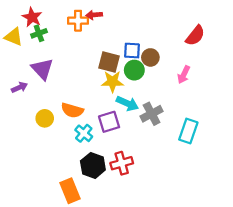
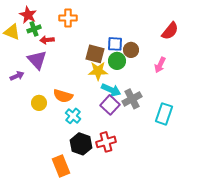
red arrow: (94, 15) -> (47, 40), moved
purple square: (109, 122) -> (110, 105), moved, turned -30

